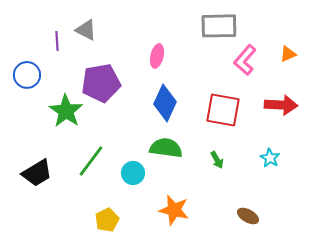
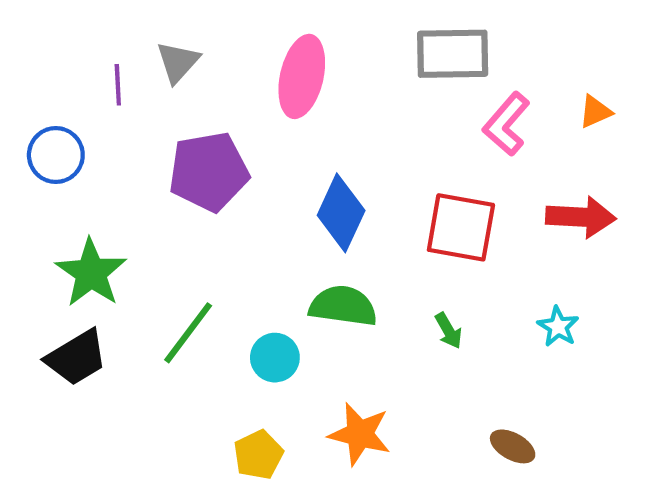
gray triangle: (86, 30) -> (178, 62), turned 45
pink ellipse: (157, 56) -> (302, 76), moved, size x1.6
green star: (66, 111) -> (91, 273), moved
yellow pentagon: (107, 220) -> (258, 455), moved

